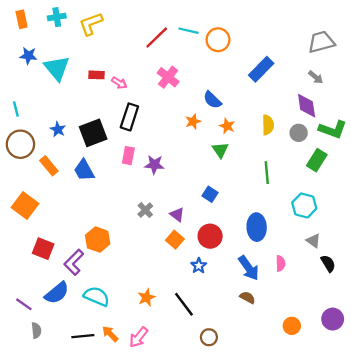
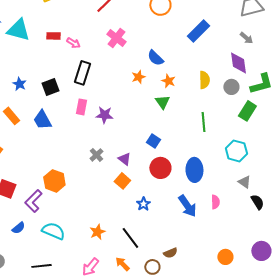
cyan triangle: (57, 68) -> (18, 30), turned -35
green L-shape: (333, 129) -> (261, 84), turned -35
black square: (93, 133) -> (50, 87), size x0.7
red circle: (210, 236) -> (160, 168), moved
blue semicircle: (57, 293) -> (18, 228), size x0.6
brown semicircle: (248, 297) -> (170, 253), moved, turned 128
orange arrow: (110, 334) -> (122, 264), moved

